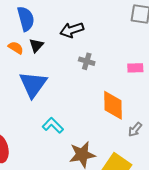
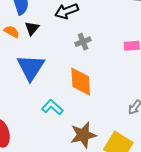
gray cross: (87, 61) -> (83, 42), turned -35
orange diamond: (113, 105) -> (81, 82), moved

